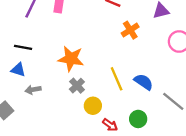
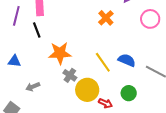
black line: (23, 47) -> (37, 30), moved, turned 70
blue triangle: (18, 70) -> (14, 61), moved
yellow circle: (93, 106) -> (87, 90), size x1.5

